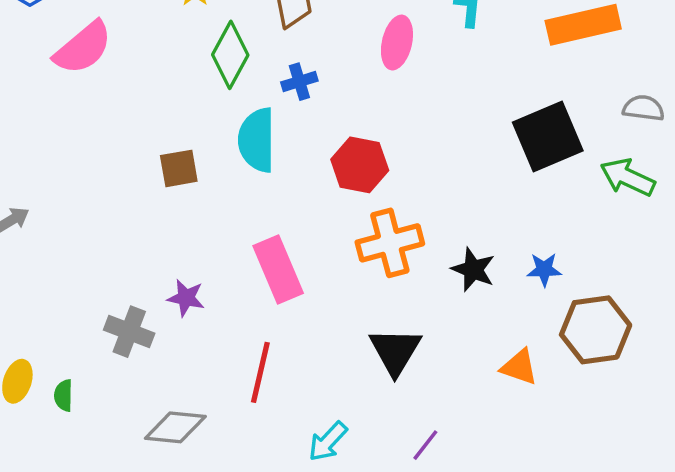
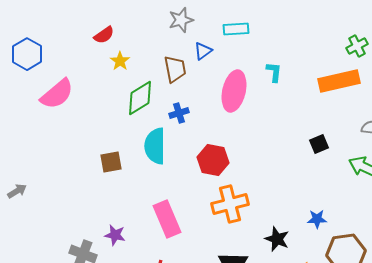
pink ellipse: (397, 43) -> (234, 91), size x1.4
green diamond: (230, 55) -> (140, 98), turned 30
black square: (548, 137) -> (319, 144), size x0.5
black star: (473, 270) -> (277, 239), moved

